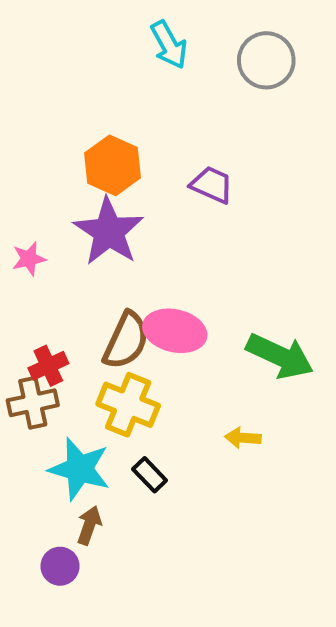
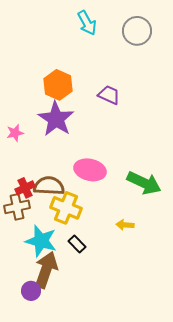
brown semicircle: (126, 341) -> (49, 186), moved, turned -112
brown arrow: (89, 525) -> (46, 270), size x1.8

